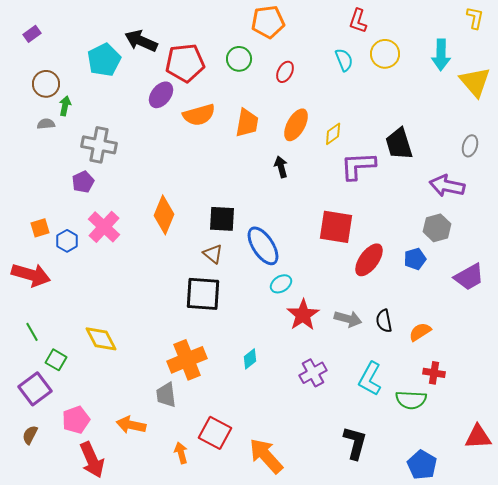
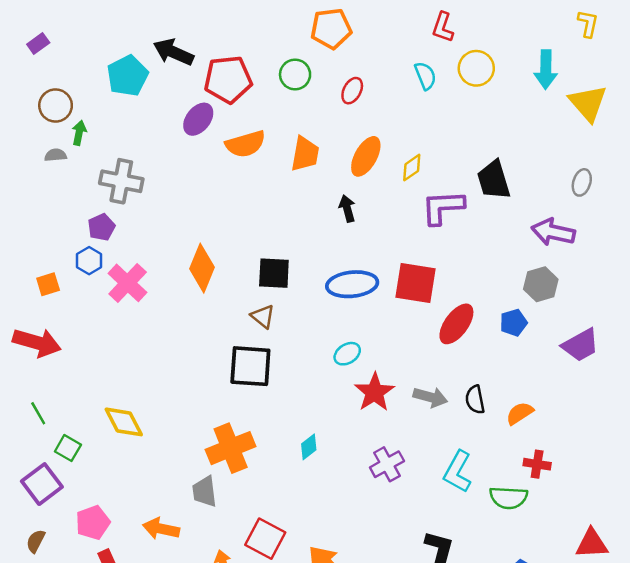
blue hexagon: (67, 241) -> (89, 261), moved
blue ellipse: (263, 246) -> (352, 284), moved, turned -63

